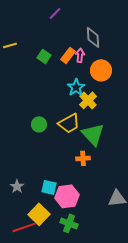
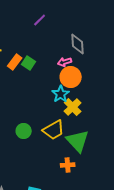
orange rectangle: (68, 55) -> (15, 62), moved
pink arrow: (80, 55) -> (65, 62), turned -112
orange circle: (101, 70) -> (71, 77), moved

